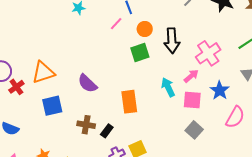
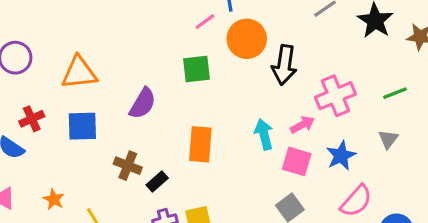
orange circle: (145, 29) -> (247, 39), size x1.6
green square: (140, 53) -> (196, 69), moved
purple semicircle: (87, 83) -> (143, 103), turned -115
red cross: (16, 87) -> (32, 119), moved

